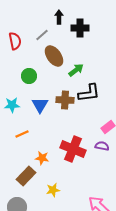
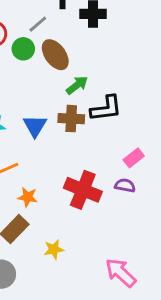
green arrow: (76, 70) -> (77, 85), moved
green circle: (29, 76) -> (23, 49), moved
orange star: (42, 158) -> (28, 197), moved

